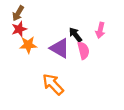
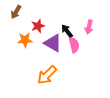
red star: (19, 29) -> (38, 26), moved
orange arrow: (53, 84) -> (47, 75), turned -90

